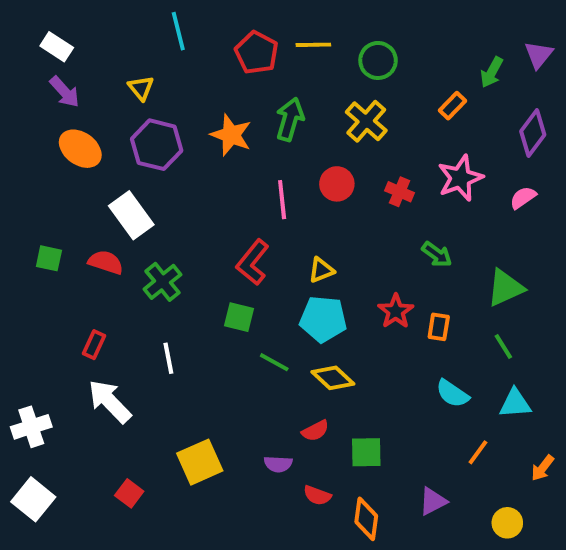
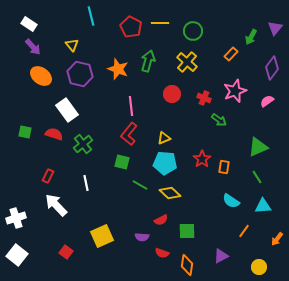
pink line: (282, 200) -> (131, 106), moved
green arrow: (437, 254) -> (219, 120), moved

